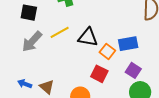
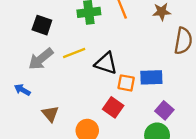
orange square: (107, 51) -> (126, 83), turned -35
purple square: (133, 70) -> (164, 110), moved
blue arrow: (25, 84) -> (22, 90), moved

